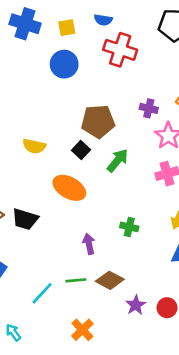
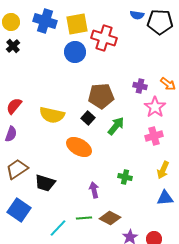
blue semicircle: (103, 20) -> (137, 15), moved
yellow square: (67, 28) -> (77, 24), size x1.6
red cross: (120, 50) -> (104, 38), moved
yellow semicircle: (34, 146) -> (52, 115), size x1.4
black trapezoid: (25, 219) -> (45, 183), moved

